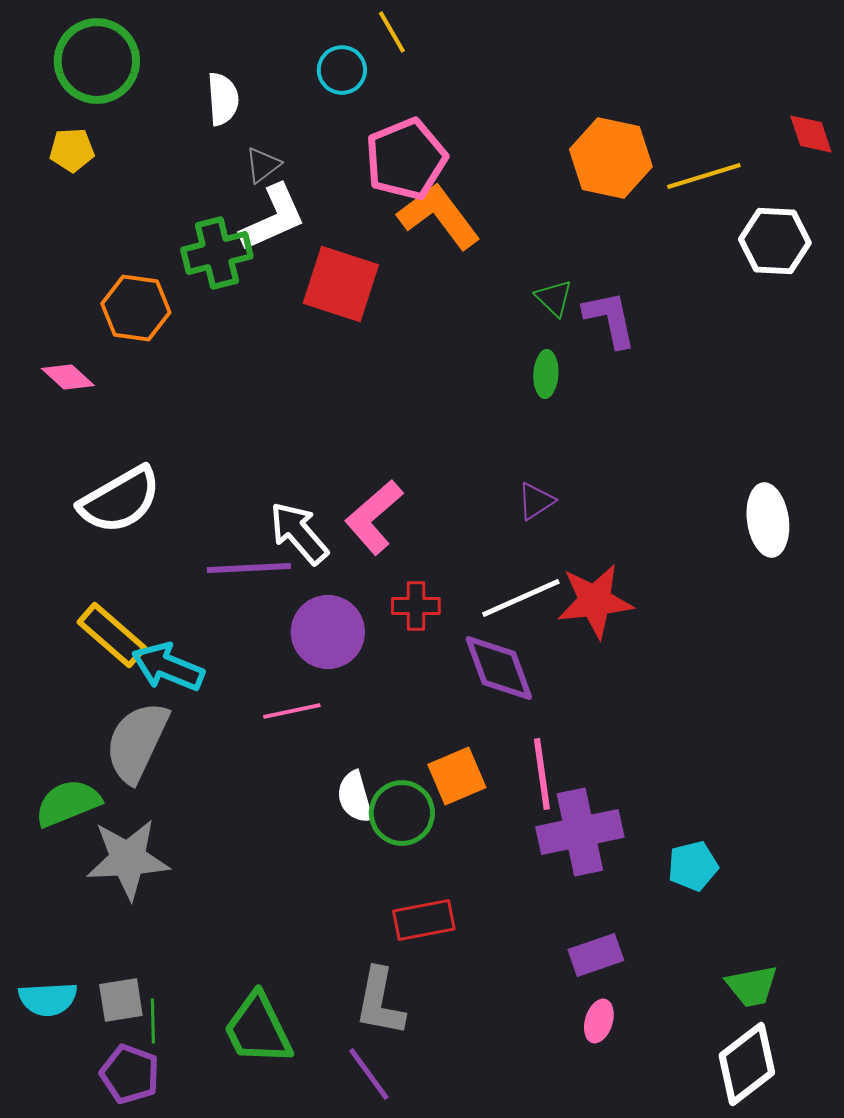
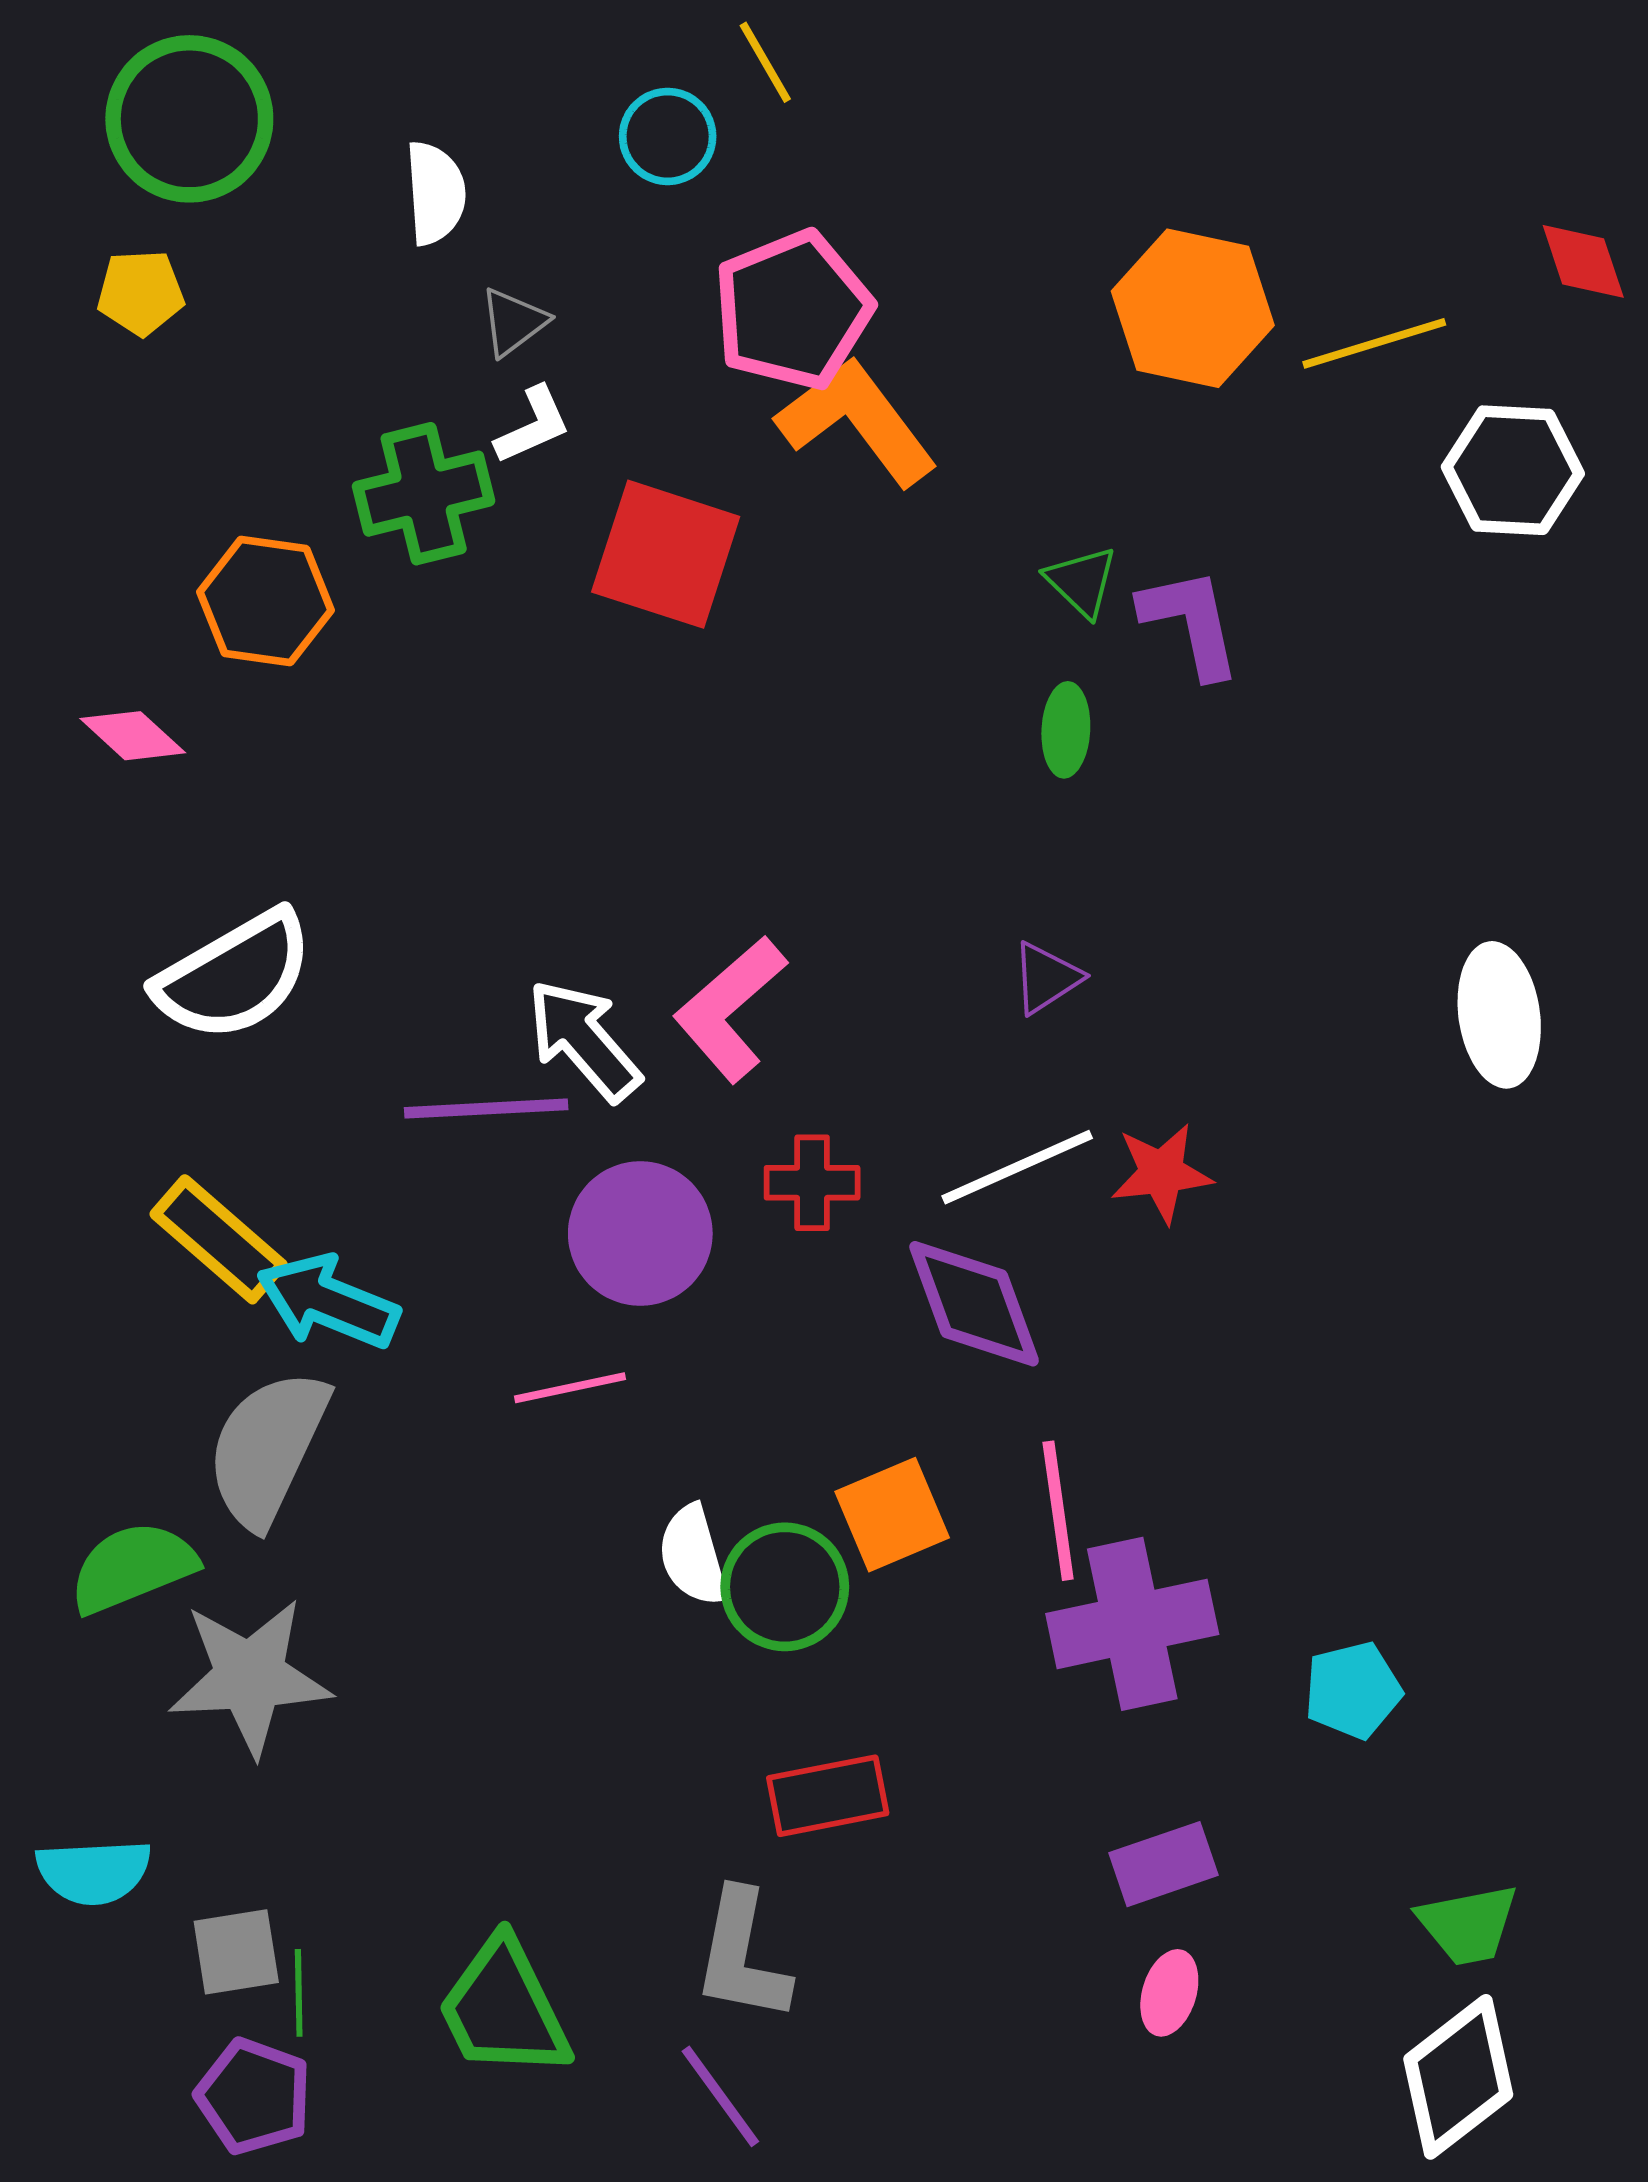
white L-shape: (273, 218) -> (533, 425), size x0.6
red star: (595, 601) -> (1161, 1173), size x0.7
cyan semicircle: (48, 999) -> (94, 1872), moved

